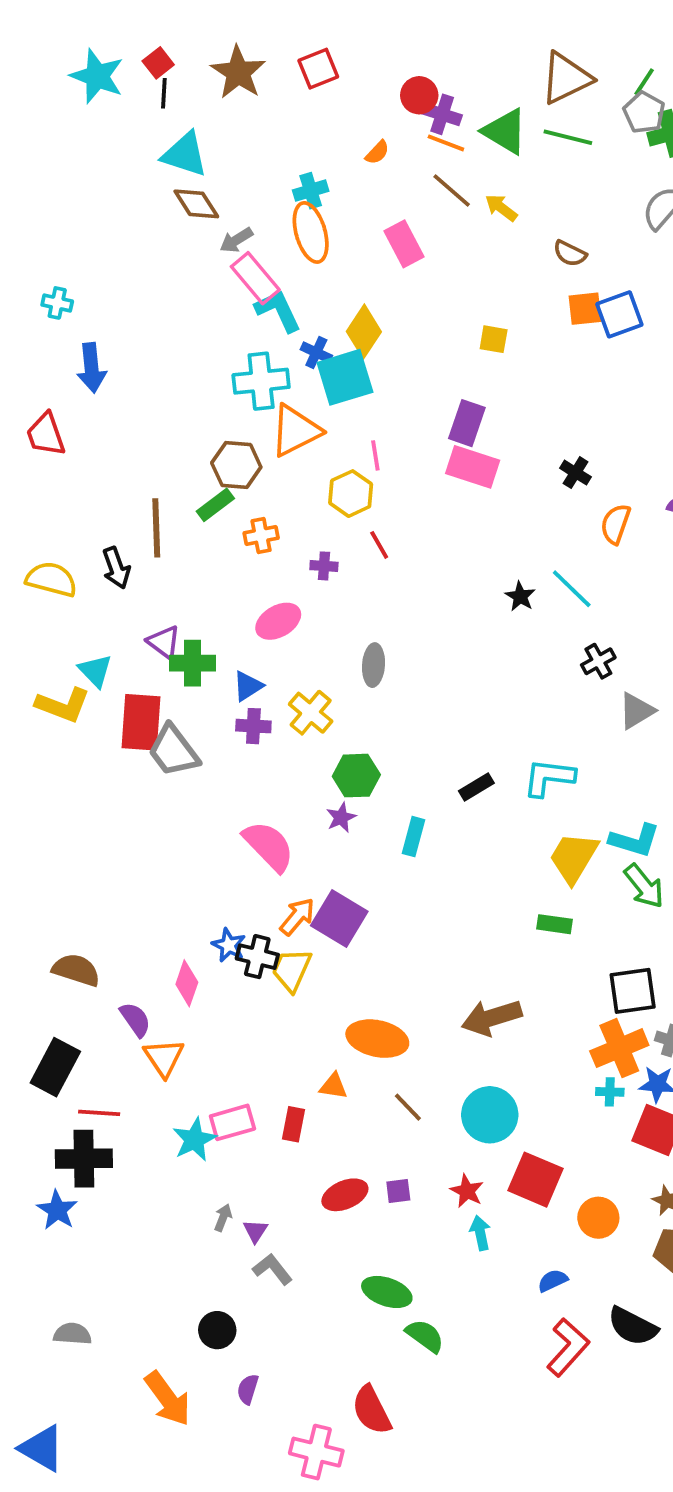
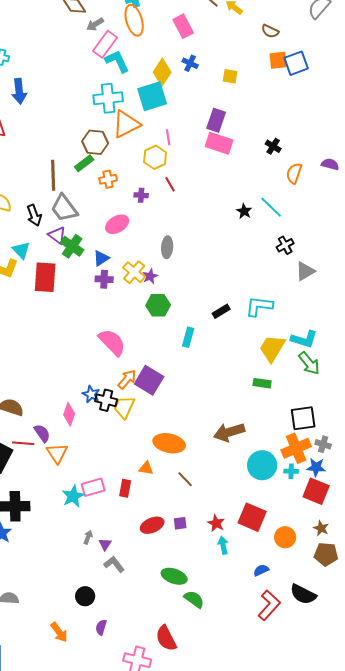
pink rectangle: (255, 278) -> (105, 44), turned 76
blue cross: (316, 353) -> (190, 63), moved
black arrow: (116, 568) -> (34, 215), moved
green cross: (192, 663) -> (72, 246), turned 35
gray trapezoid: (173, 751) -> (64, 208), moved
purple star: (341, 817) -> (150, 276), moved
red line: (99, 1113) -> (23, 443), moved
cyan circle: (490, 1115) -> (262, 465), moved
orange arrow: (168, 1399) -> (59, 632), size x0.7

